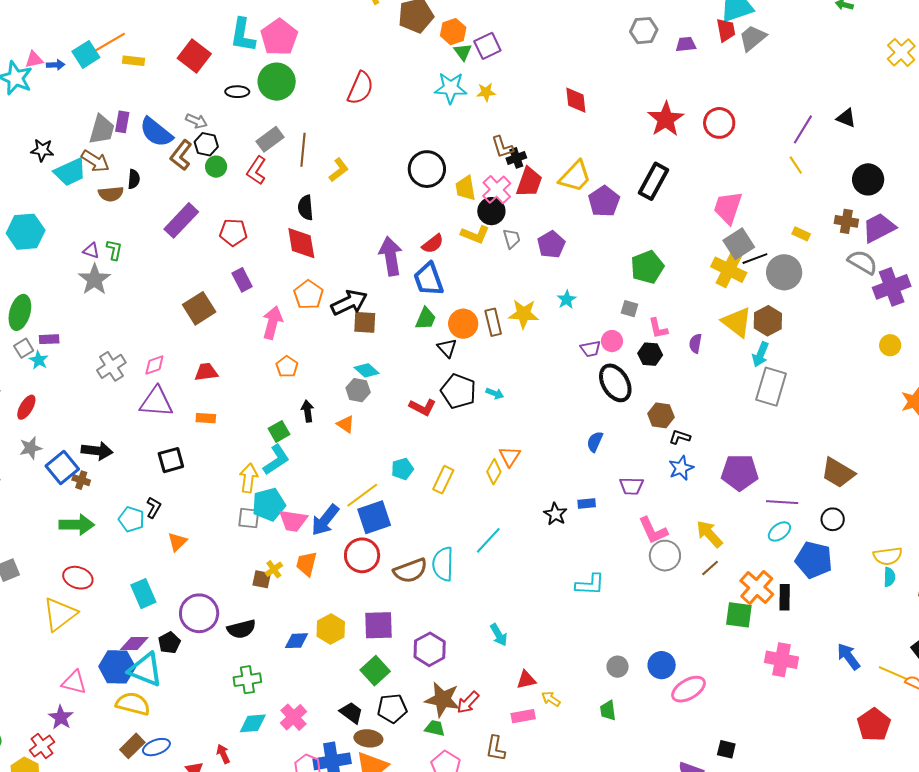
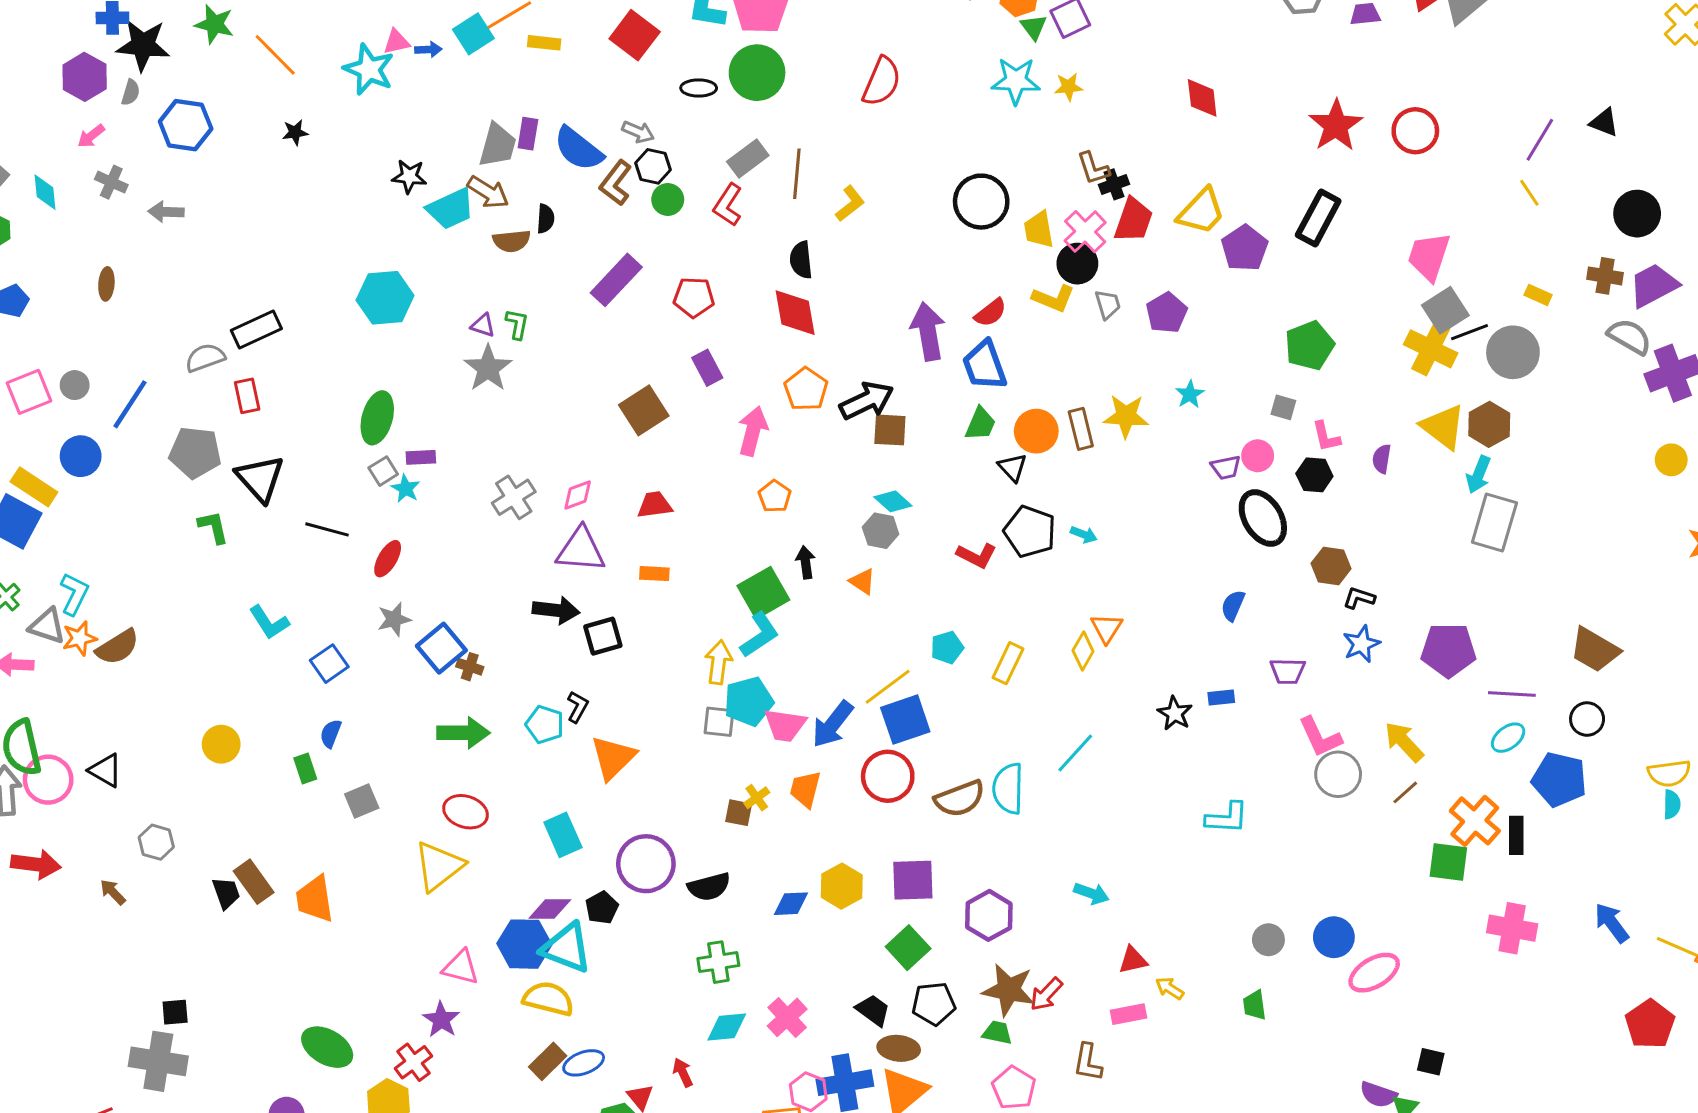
green square: (279, 431) -> (763, 593), size x1.6
black arrow: (97, 451) -> (556, 610), moved
orange triangle: (177, 542) -> (613, 758), size x1.6
cyan arrow: (499, 635) -> (1091, 893), turned -40

